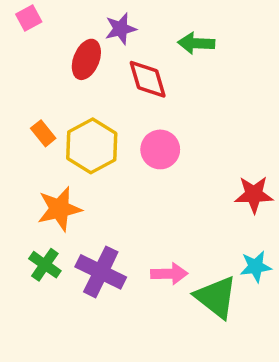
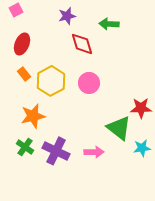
red ellipse: (86, 59) -> (22, 44), moved
green triangle: (216, 297) -> (119, 128), moved

